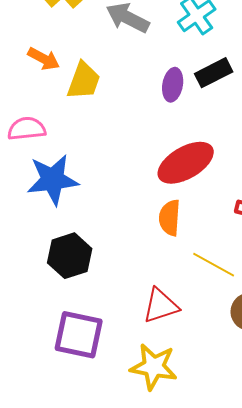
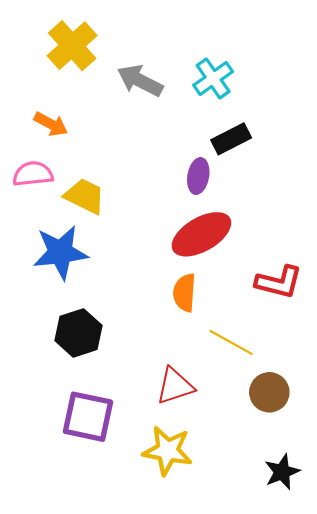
yellow trapezoid: (84, 81) -> (85, 196), moved, turned -84
purple ellipse: (173, 85) -> (198, 176), moved
pink semicircle: (27, 129) -> (33, 174), moved

